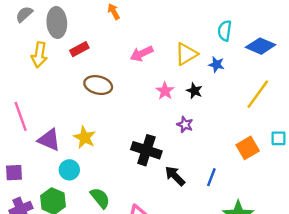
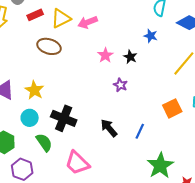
yellow triangle: (186, 54) -> (61, 19), moved
black cross: (146, 150) -> (64, 118), moved
cyan circle: (69, 170) -> (30, 118), moved

